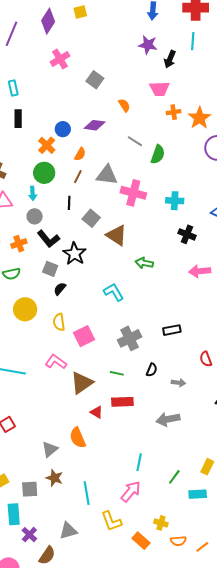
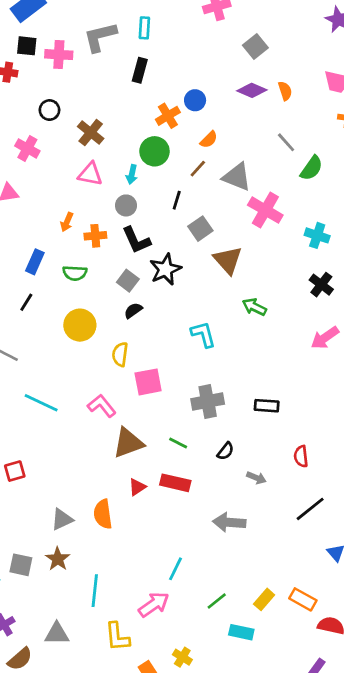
purple diamond: (95, 125) -> (252, 90), moved
pink arrow: (200, 271) -> (325, 338), turned -45
red triangle: (97, 412) -> (137, 487), turned 40

